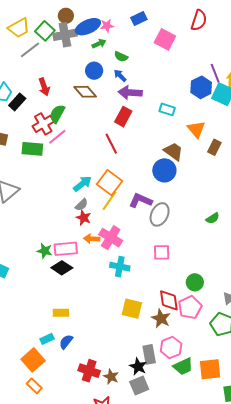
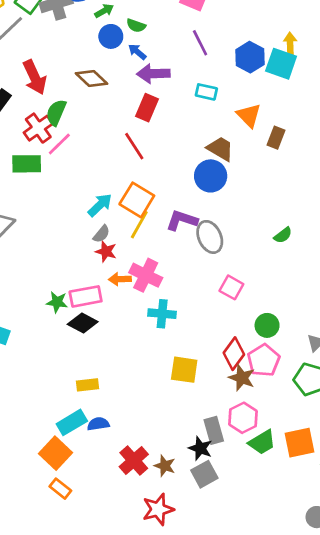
blue circle: (94, 71) -> (111, 36), moved
purple line: (215, 73) -> (200, 43), moved
red arrow: (44, 87) -> (35, 77), size x1.4
gray ellipse: (160, 214) -> (210, 237), turned -45
pink square: (162, 252) -> (231, 287), moved, turned 36
red diamond: (169, 300) -> (234, 354), turned 50
brown star: (161, 318) -> (242, 378), moved
cyan rectangle: (47, 339) -> (72, 422), size x1.5
blue semicircle: (66, 342) -> (98, 424), turned 49
red cross: (89, 371) -> (134, 461), turned 35

